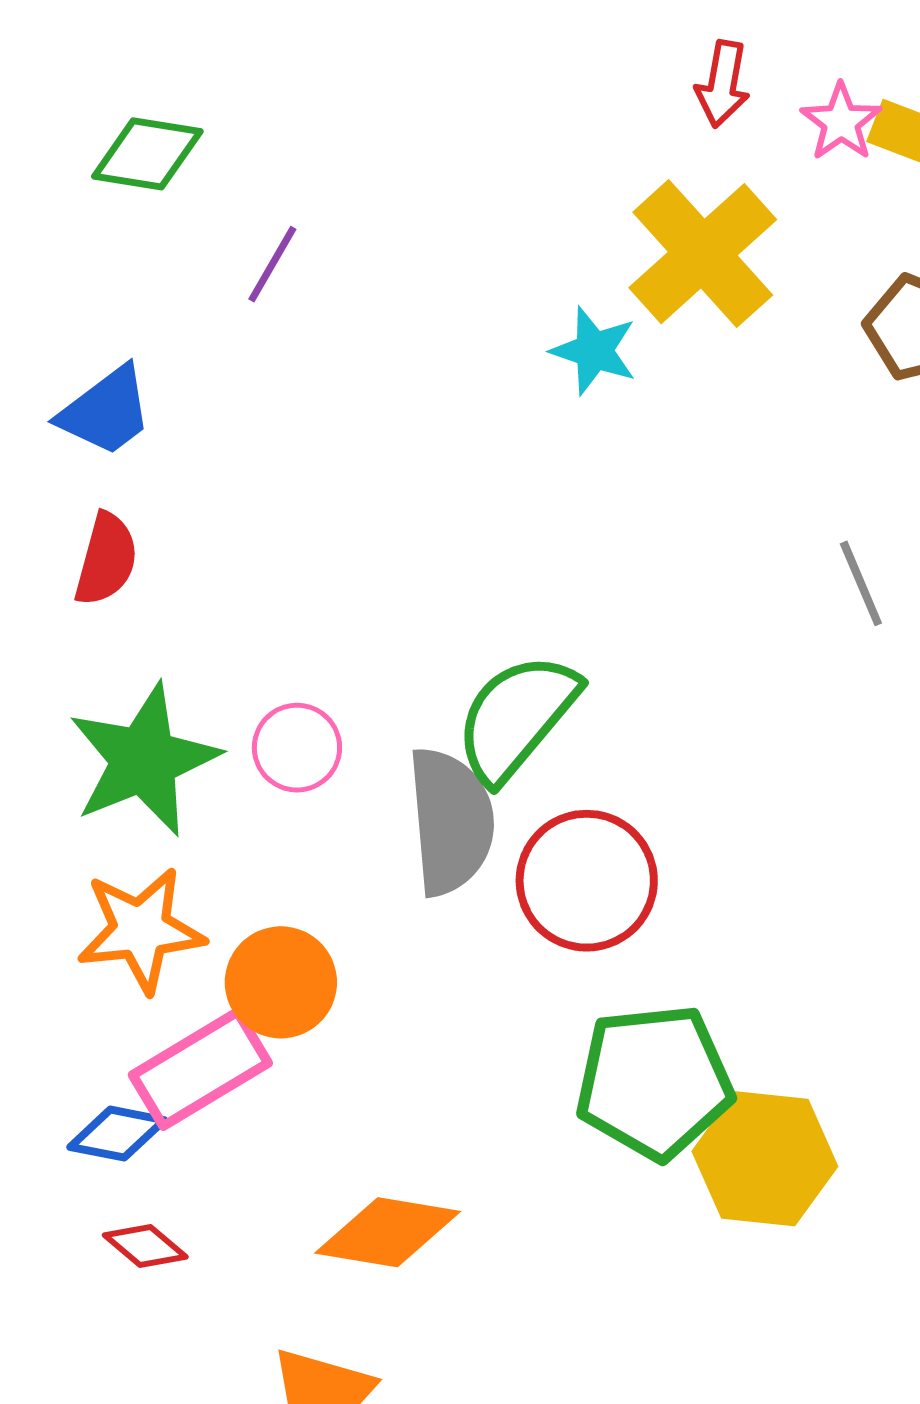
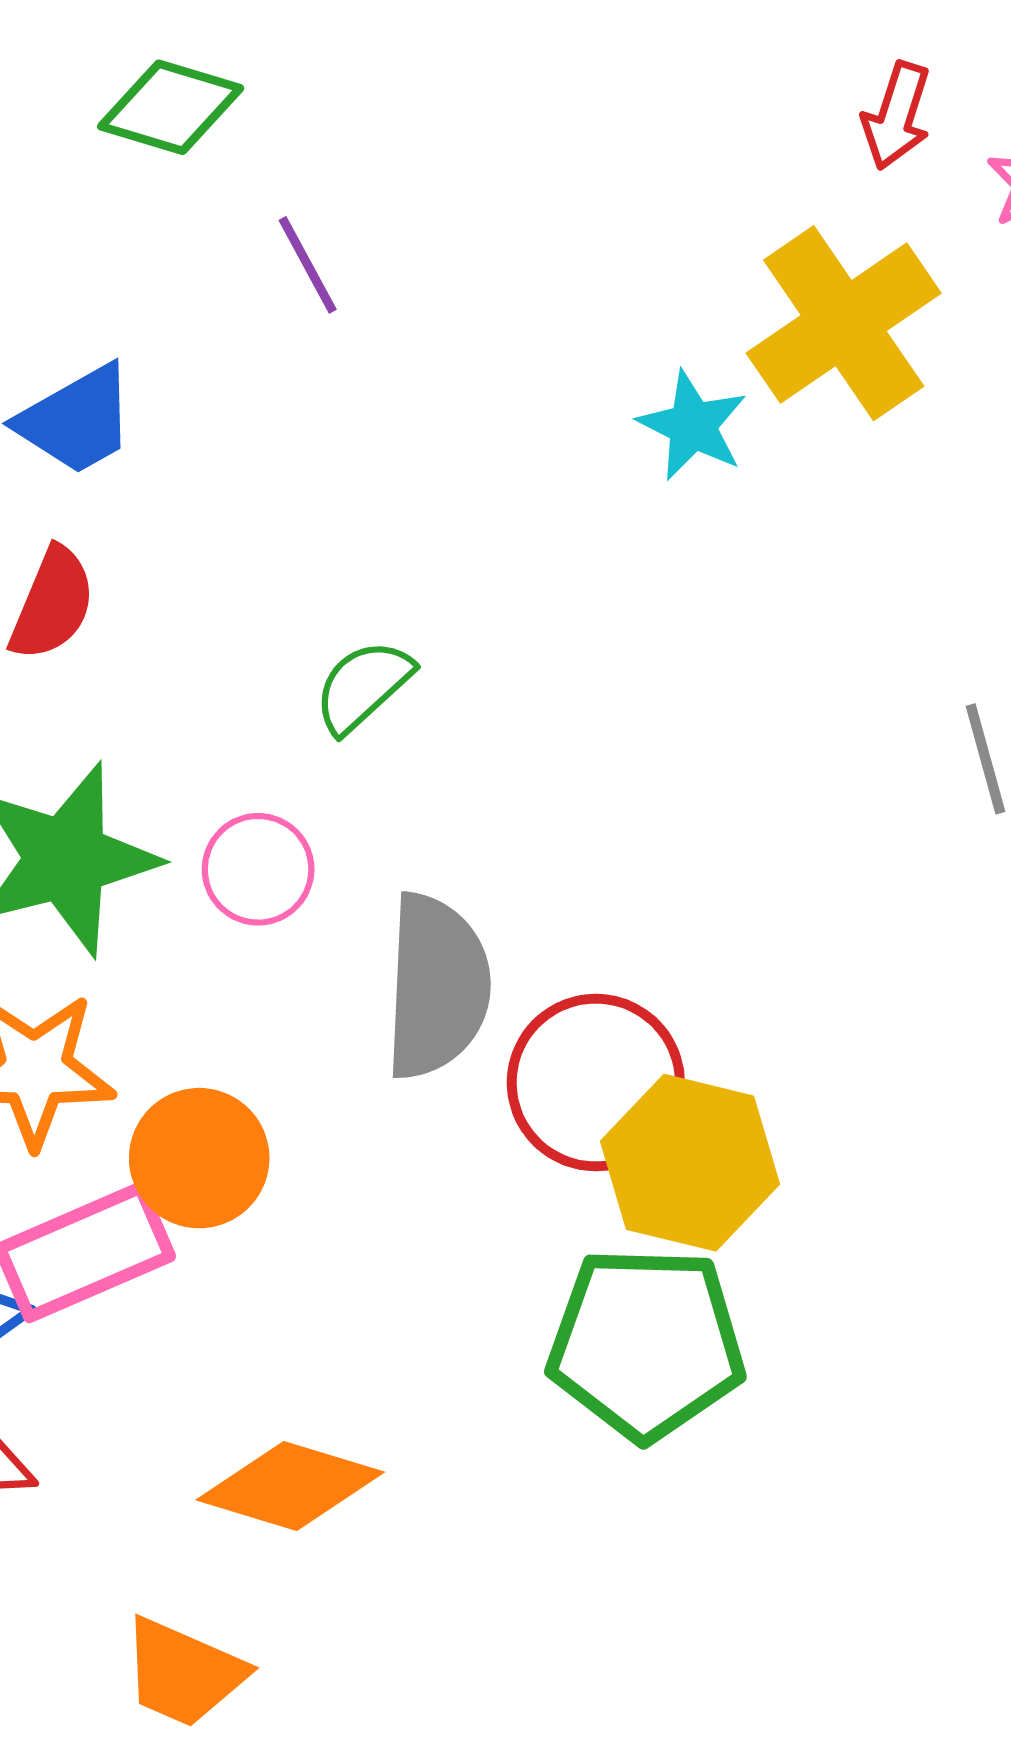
purple line: (272, 264) -> (308, 265), turned -66
green semicircle: (517, 717) -> (363, 686), moved, size x0.6
yellow hexagon: (765, 1159) -> (690, 1163), moved

